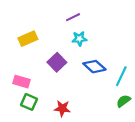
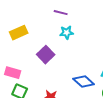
purple line: (73, 17) -> (61, 13), turned 40
blue diamond: (94, 67) -> (84, 82), moved

